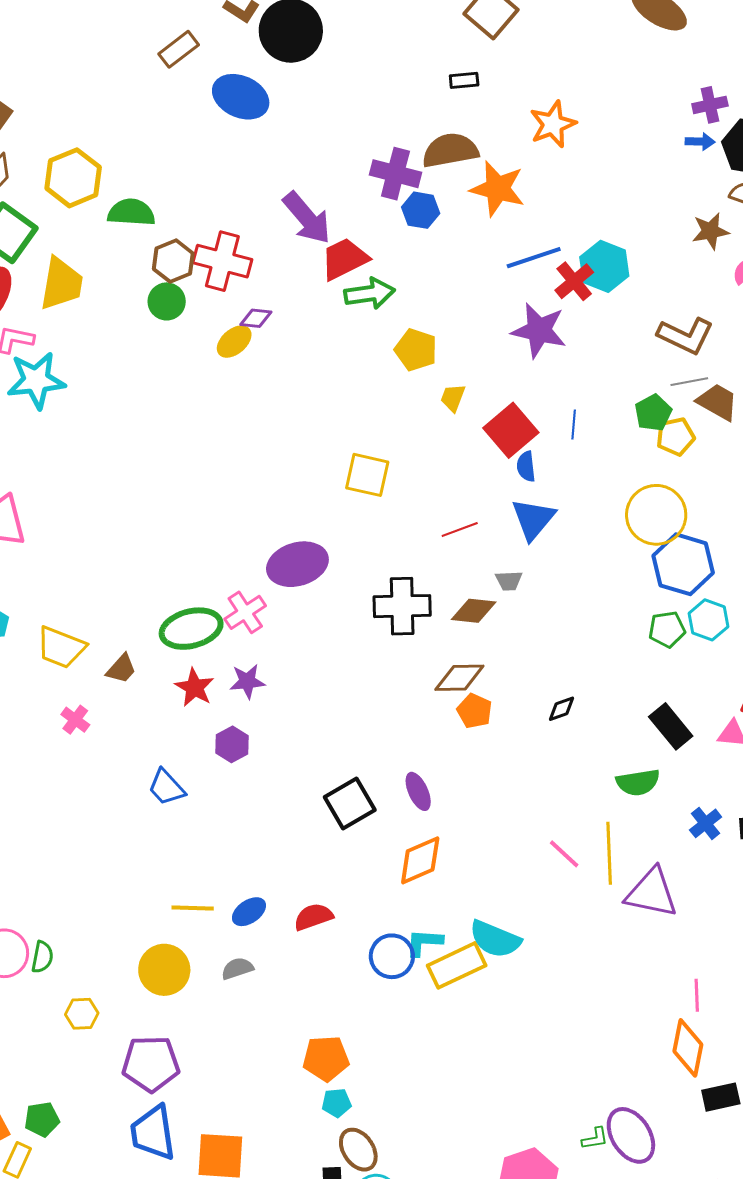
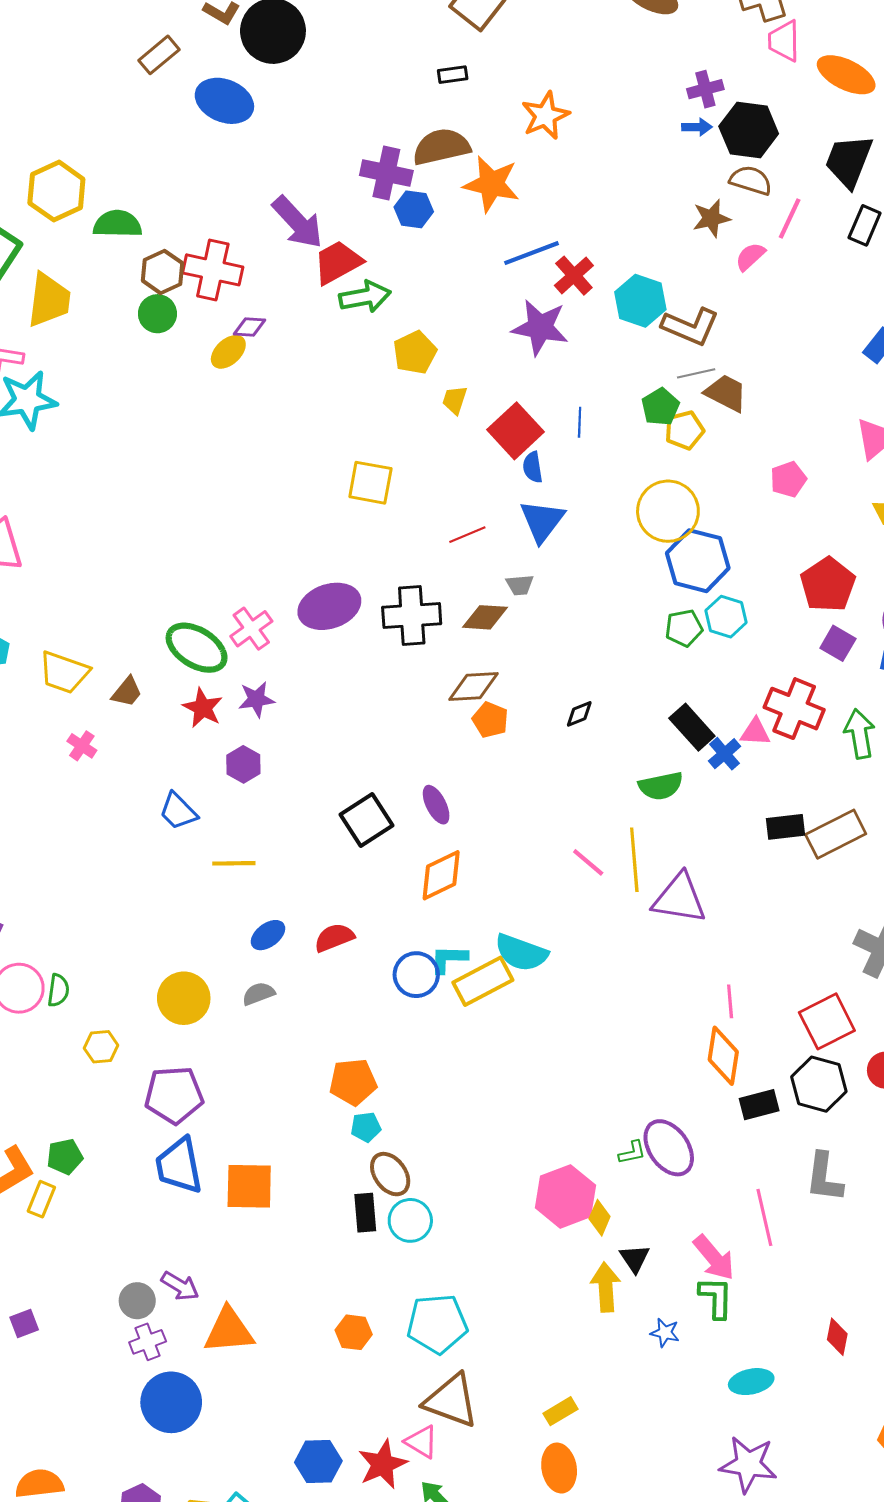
cyan hexagon: (604, 266) -> (640, 301), moved
yellow pentagon: (416, 350) -> (415, 352), turned 30
purple ellipse: (297, 564) -> (329, 606), moved
green ellipse: (191, 629) -> (197, 648), turned 48
blue cross: (706, 823) -> (725, 754), moved
yellow line: (193, 908) -> (234, 863), moved

